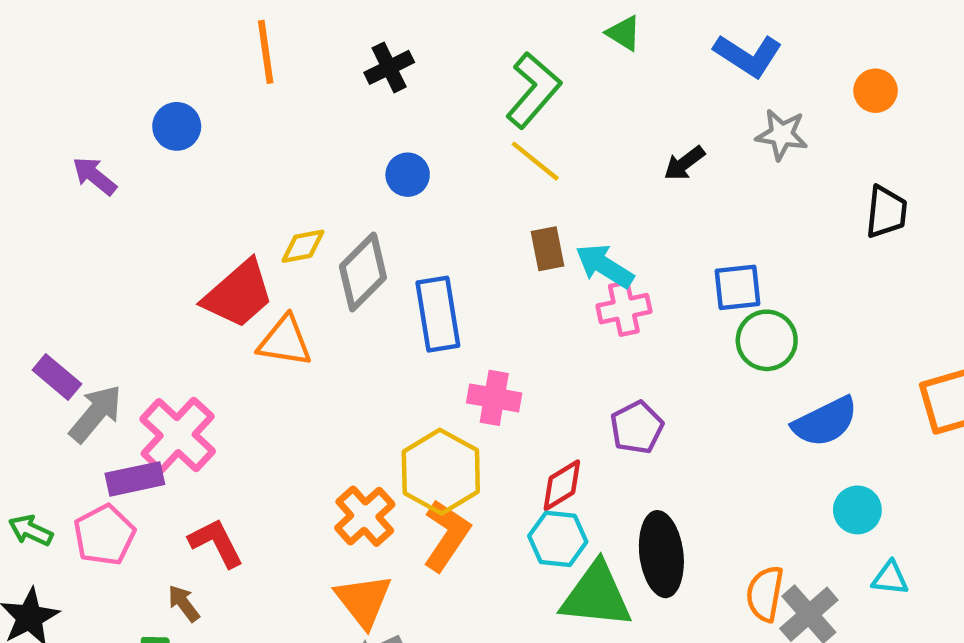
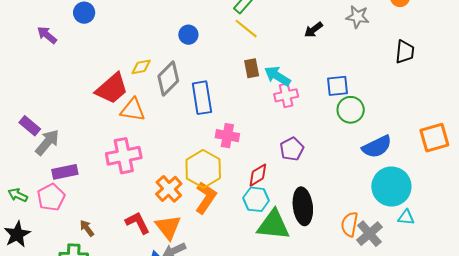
pink cross: (178, 435) -> (124, 156), moved, turned 36
cyan circle: (857, 510) -> (391, 187), size x1.8
red L-shape: (216, 543) -> (138, 223), moved

